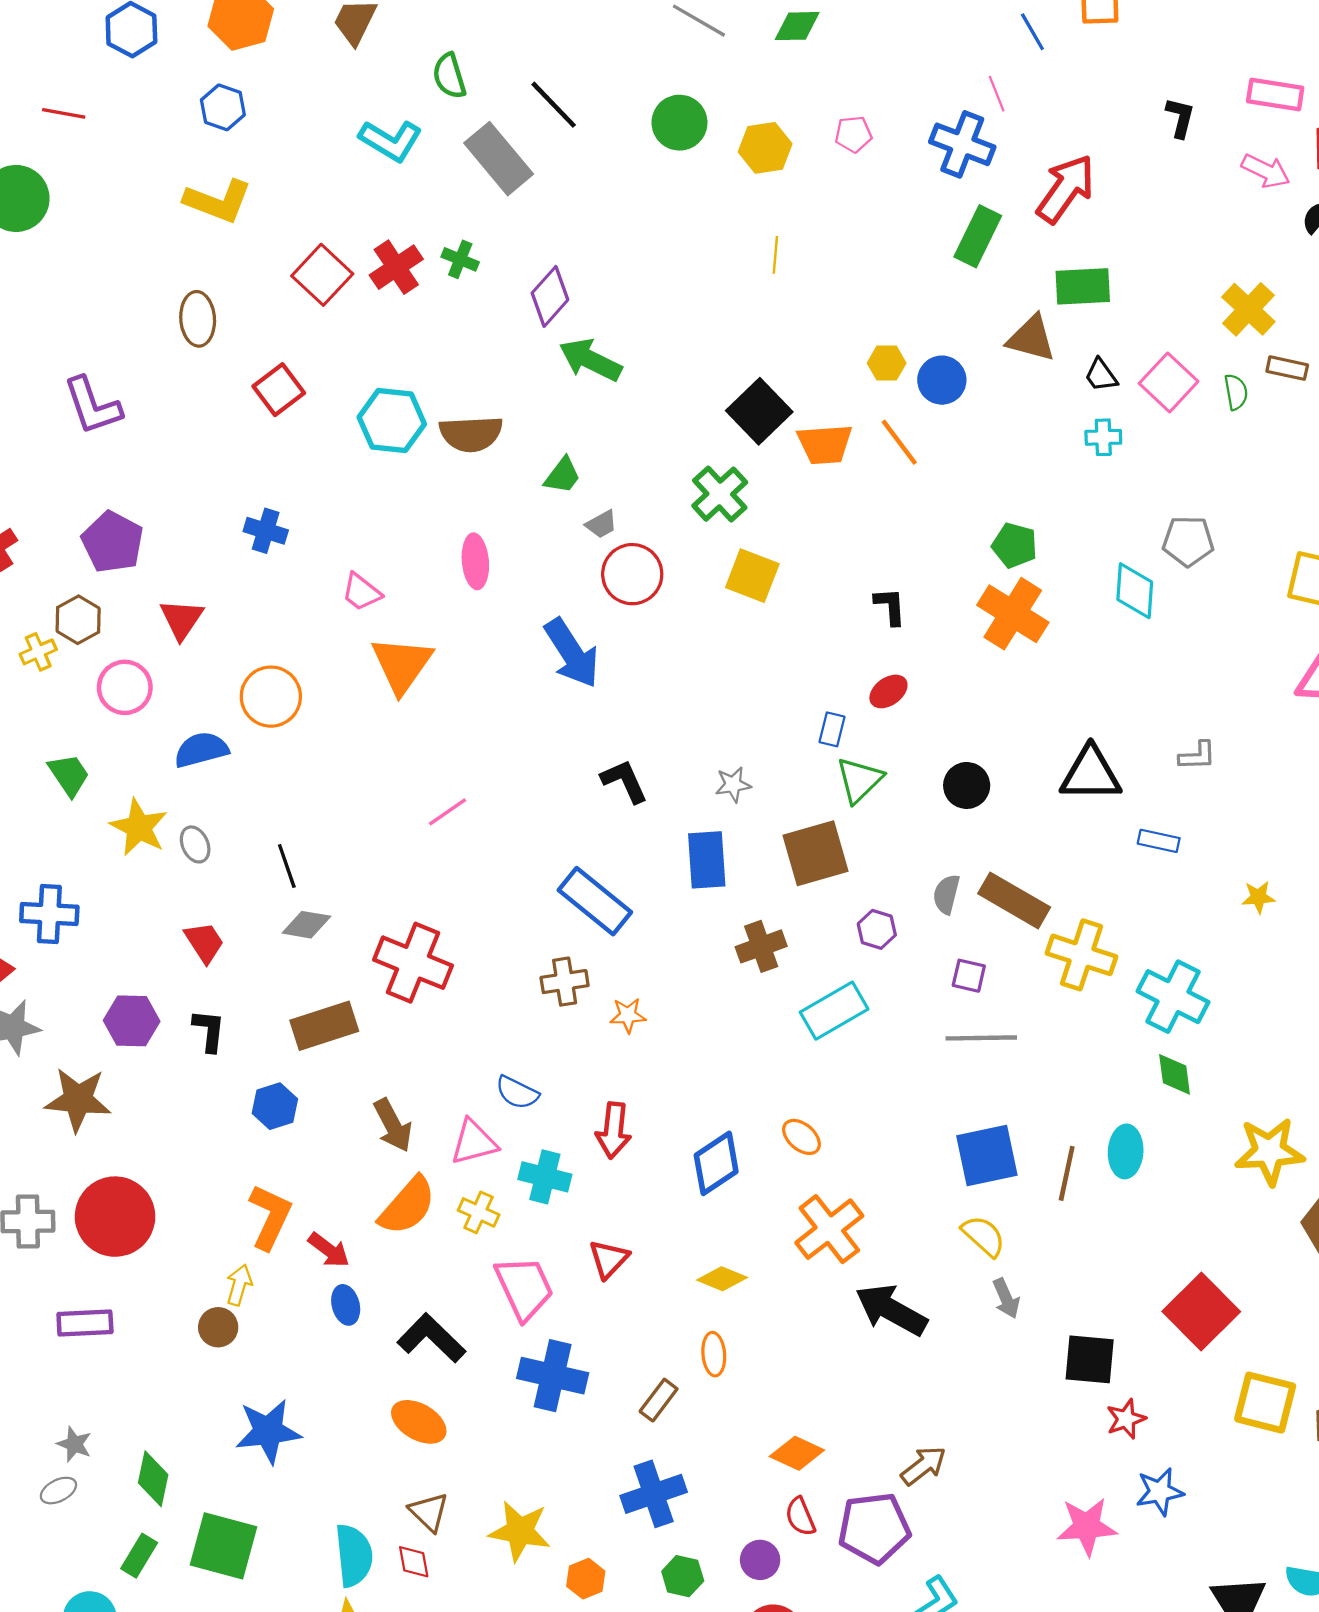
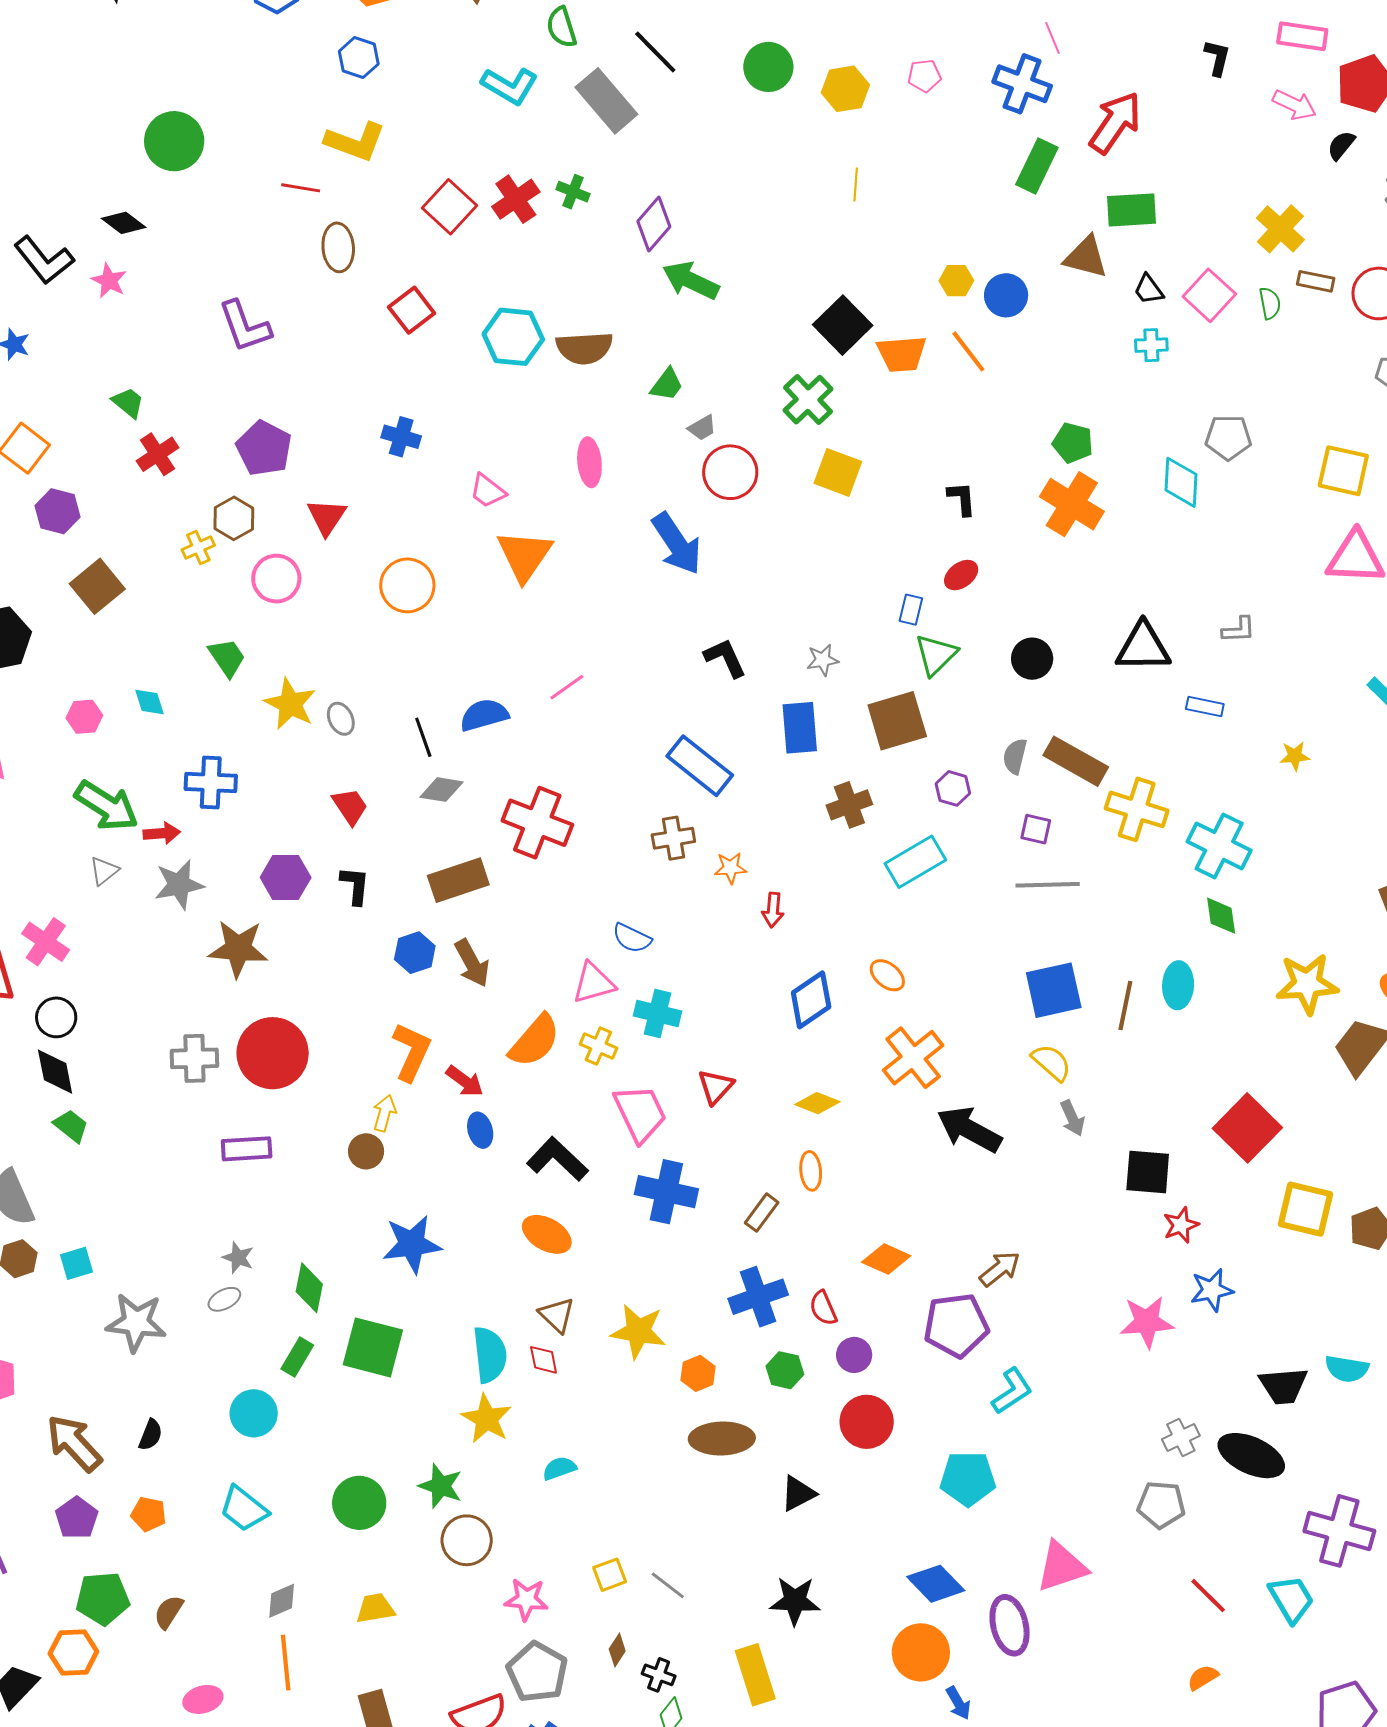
red line: (64, 113) -> (301, 188), moved
blue semicircle: (201, 750) -> (484, 715), moved
brown arrow: (393, 1125) -> (472, 963), moved
red arrow: (614, 1130) -> (773, 910), moved, size x0.7
red semicircle: (800, 1517) -> (823, 1308), moved

